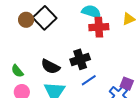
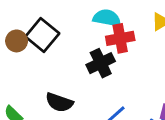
black cross: (80, 59) -> (101, 63), moved

